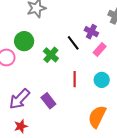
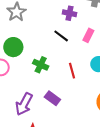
purple cross: (91, 32) -> (69, 13), moved
green cross: (51, 55) -> (41, 65), moved

